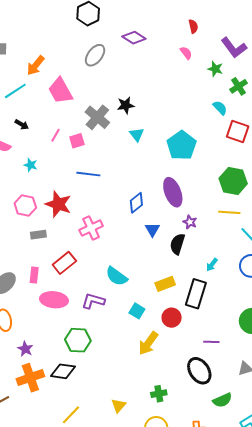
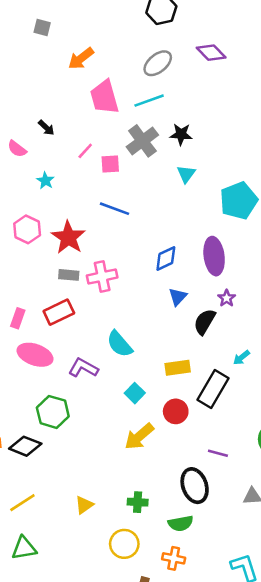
cyan line: (15, 91) -> (149, 101), moved
gray rectangle: (38, 235) -> (69, 275), moved
green semicircle: (222, 400) -> (181, 523), moved

